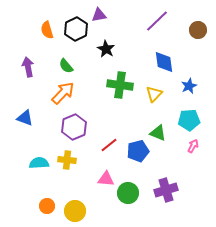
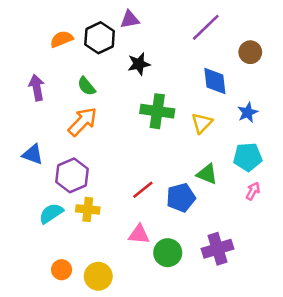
orange semicircle: (47, 30) -> (62, 39), turned 84
brown circle: (198, 30) -> (250, 52), moved
black star: (106, 49) -> (139, 64), turned 30
purple hexagon: (74, 127) -> (72, 175), moved
cyan semicircle: (39, 163) -> (51, 213), turned -30

